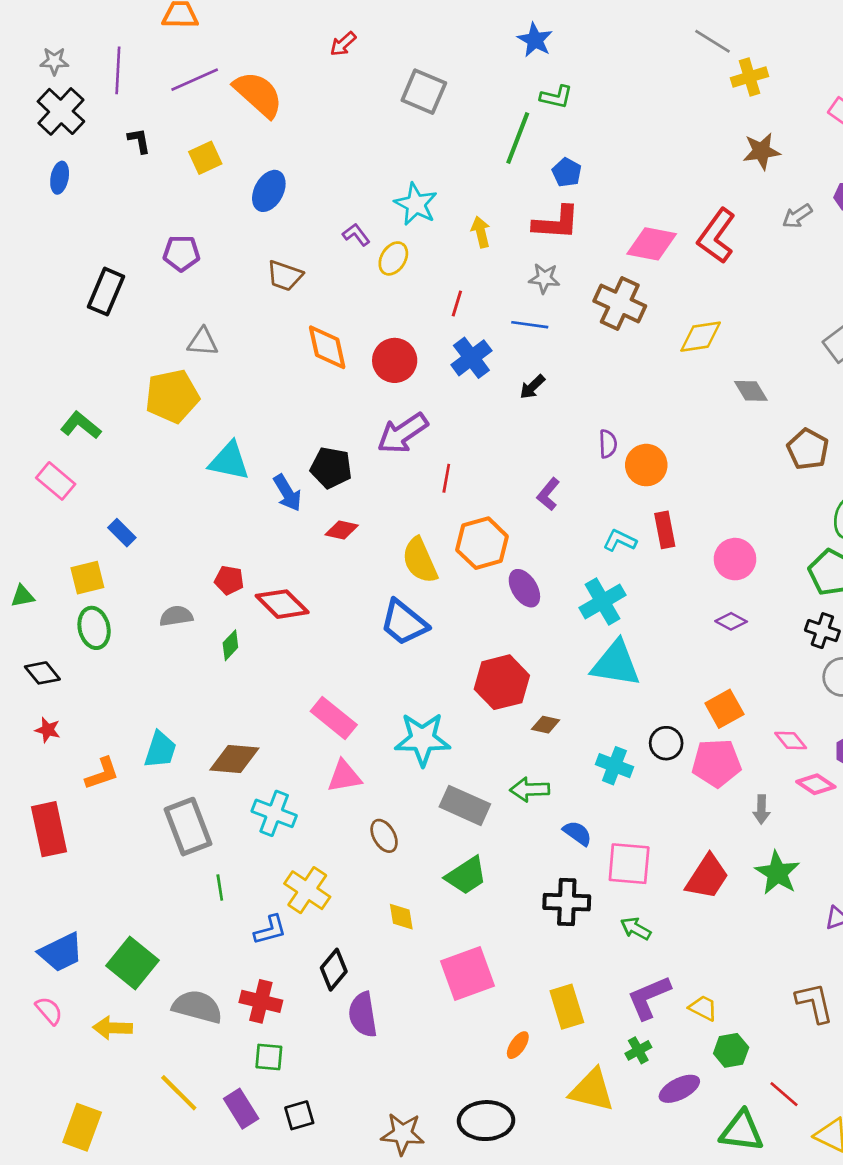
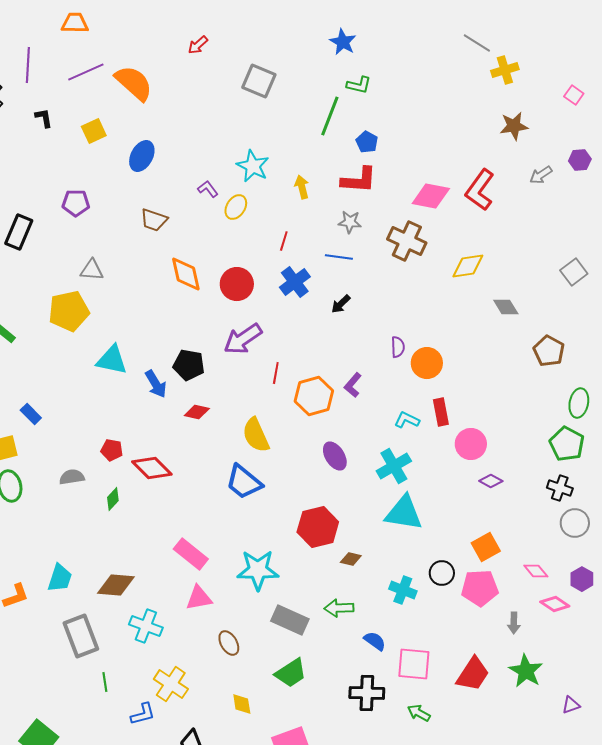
orange hexagon: (482, 543) -> (314, 396), moved
pink circle: (735, 559) -> (471, 444), moved

